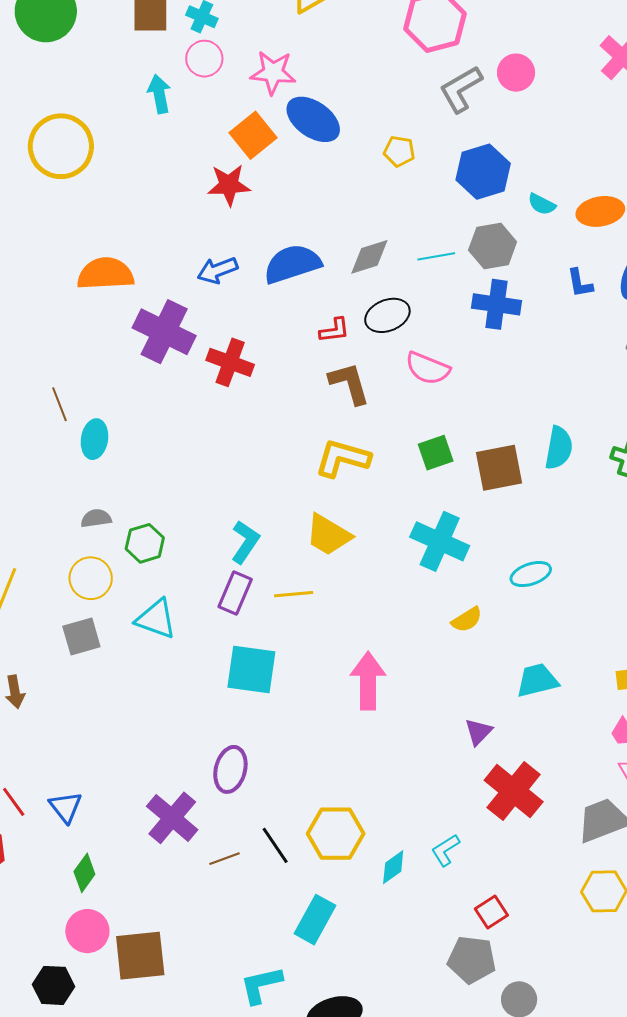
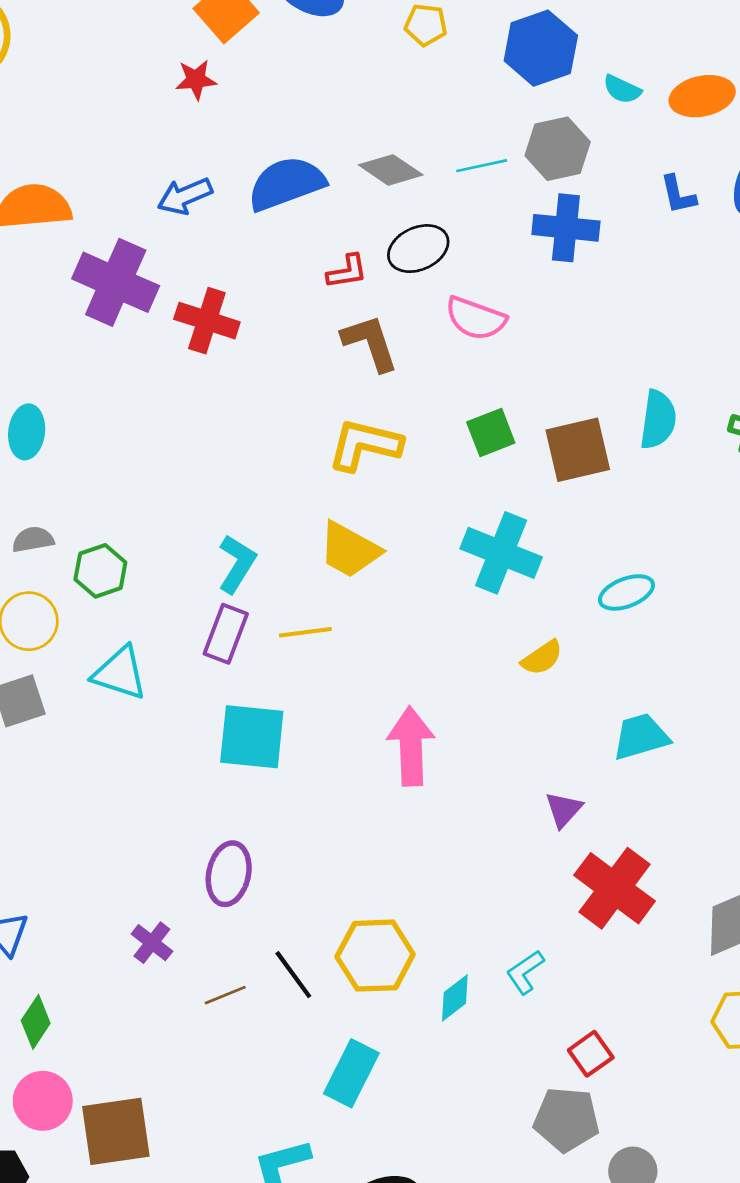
red star: (229, 185) -> (196, 80), size x0.7
gray diamond: (369, 257) -> (391, 170), turned 54
purple cross: (172, 818) -> (152, 943), size x0.6

